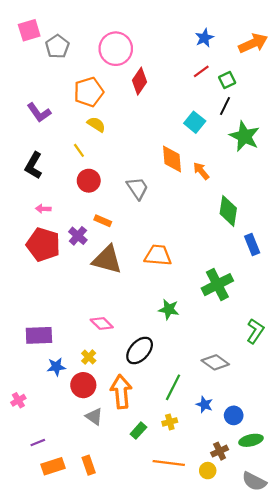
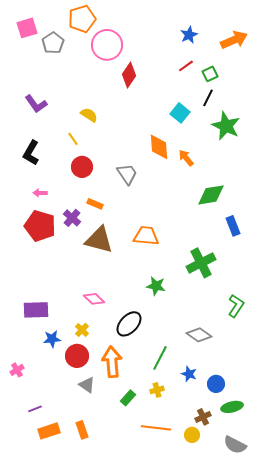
orange pentagon: (89, 92) -> (82, 19), moved
green diamond: (228, 211) -> (211, 195), turned 72

